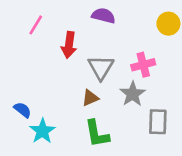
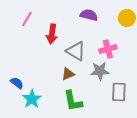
purple semicircle: (103, 16) -> (89, 15), moved
gray triangle: (101, 67) -> (76, 51), turned -30
gray star: (133, 94) -> (100, 71), turned 30

